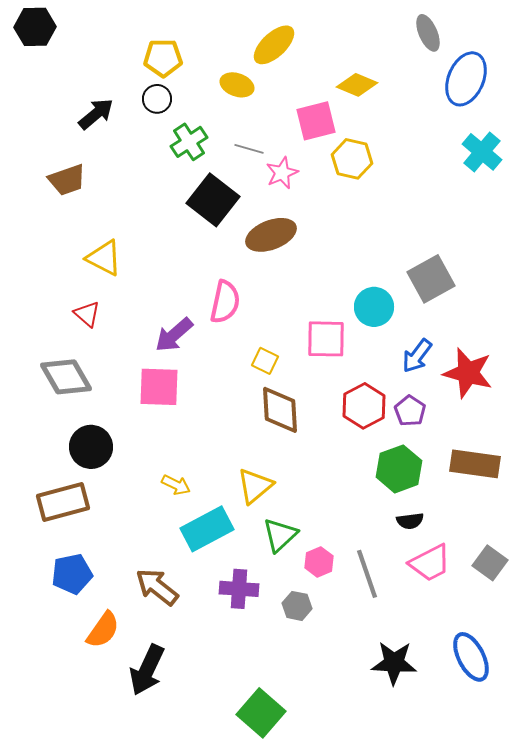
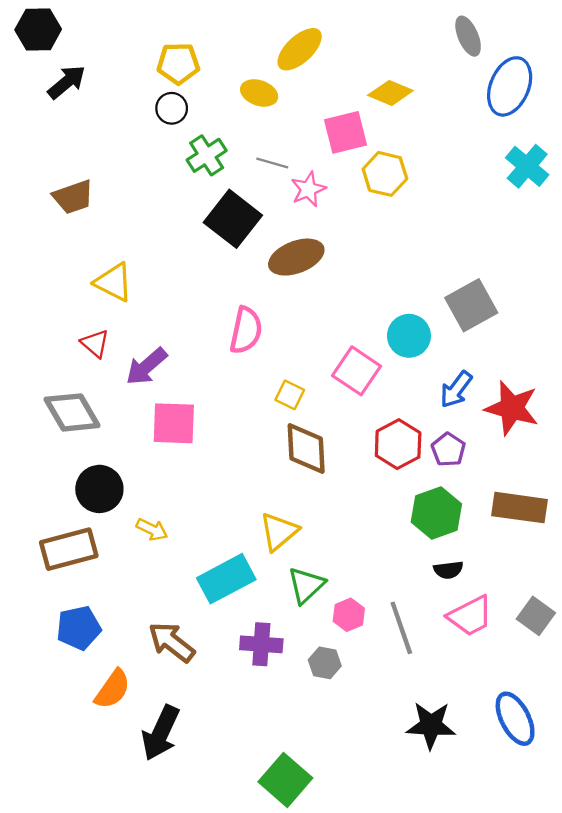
black arrow: (96, 114) -> (67, 82), moved
purple arrow: (174, 335) -> (146, 366), moved
pink square: (326, 339) -> (356, 371), turned 33
yellow arrow: (176, 485) -> (152, 529), moved

